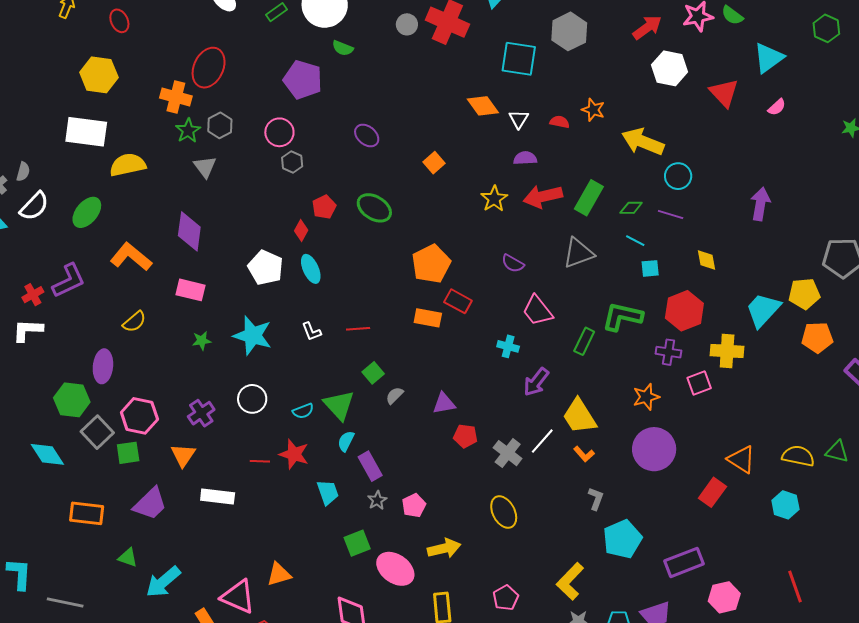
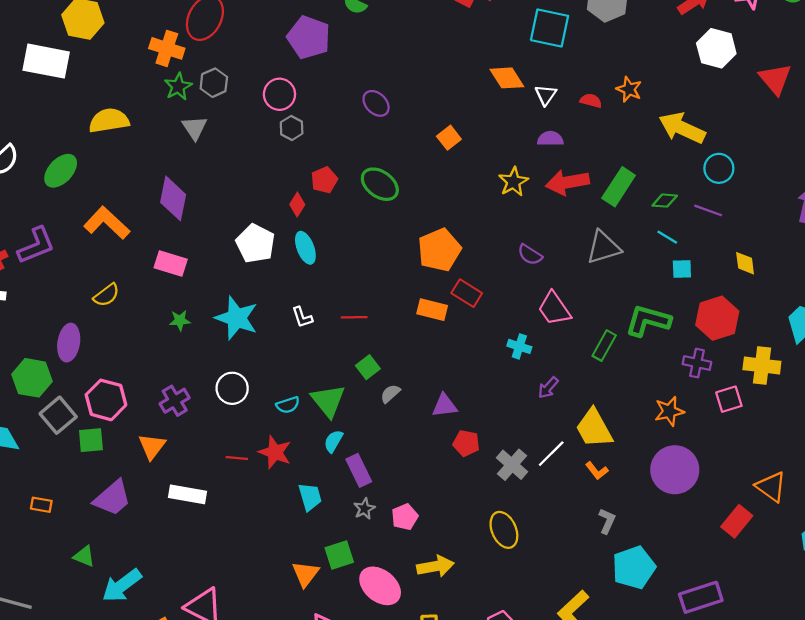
white rectangle: (86, 132) -> (46, 61), moved
purple arrow: (536, 382) -> (548, 388), size x0.7
orange rectangle: (87, 513) -> (41, 505), size x0.6
orange triangle: (279, 574) -> (305, 574), moved, turned -40

